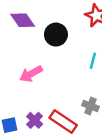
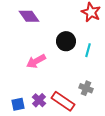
black circle: (56, 35) -> (66, 41), moved

